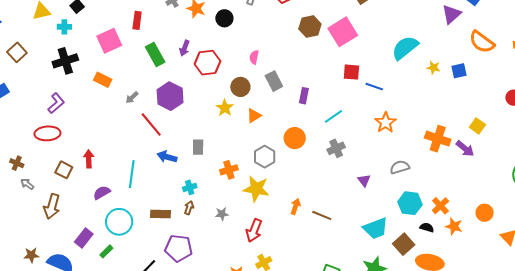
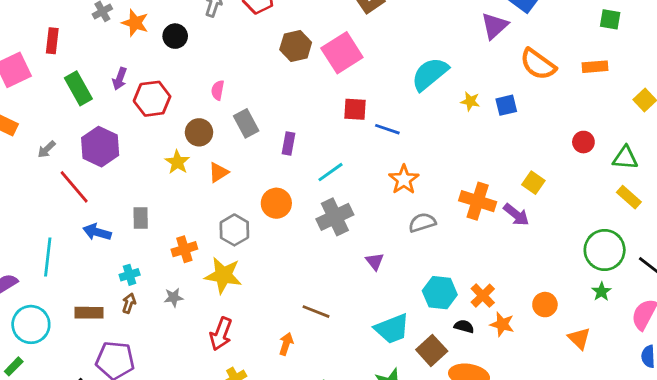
gray cross: (336, 148) -> (335, 217), size x1.4
gray semicircle: (400, 167) -> (422, 223), moved
orange arrow: (296, 206) -> (286, 344), moved
gray star: (222, 214) -> (174, 297), moved

